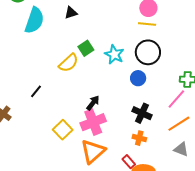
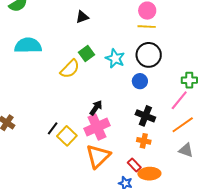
black triangle: (71, 13) -> (82, 17), moved
cyan semicircle: (34, 20) -> (28, 45), moved, turned -108
black line: (36, 91) -> (53, 128), moved

